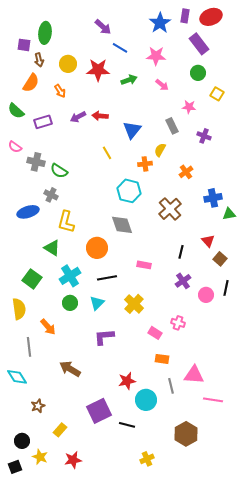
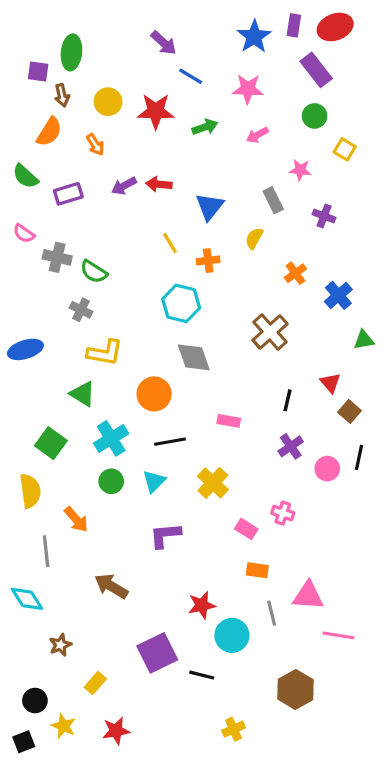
pink arrow: (162, 85) -> (257, 135), turned 112
orange cross: (145, 164) -> (208, 261), moved
cyan hexagon: (129, 191) -> (181, 303), moved
blue cross: (213, 198) -> (338, 295), moved, turned -30
blue ellipse: (28, 212) -> (25, 349), moved
yellow L-shape: (66, 222) -> (105, 353), turned -95

